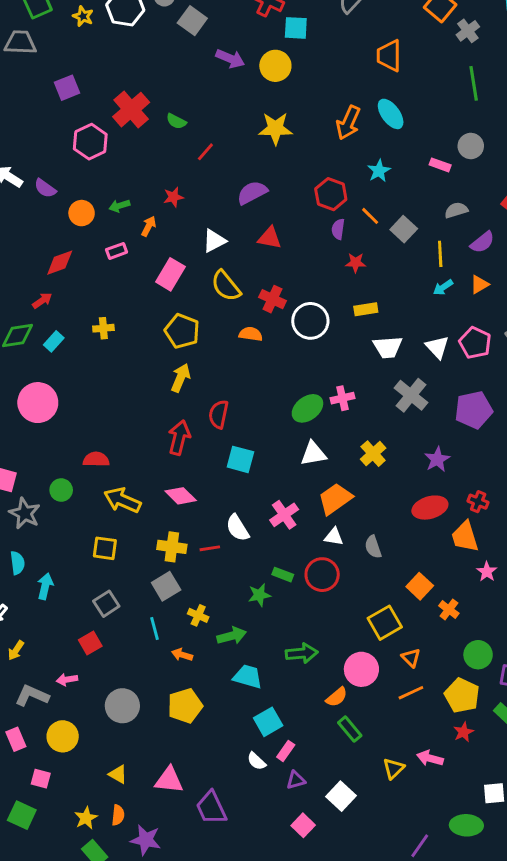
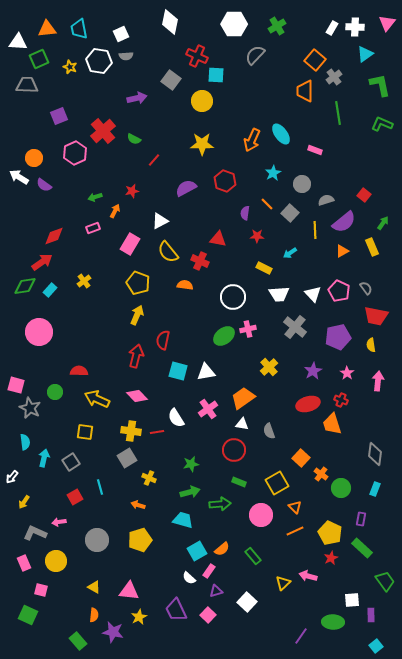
gray square: (192, 21) -> (171, 80), moved
orange trapezoid: (389, 56) -> (305, 91), moved
purple arrow: (230, 59) -> (137, 98), moved, turned -36
gray circle: (471, 146) -> (302, 184), moved
pink rectangle: (440, 165) -> (315, 150), moved
red hexagon: (331, 194) -> (225, 181), moved
orange circle: (82, 213) -> (34, 158), moved
red triangle: (270, 238) -> (218, 239), moved
purple semicircle: (482, 242) -> (344, 222), size x1.4
cyan arrow: (443, 287) -> (290, 253), moved
red arrow: (42, 301) -> (42, 262), size x1.5
yellow rectangle: (366, 309) -> (264, 268), turned 35
white circle: (310, 321) -> (233, 297), moved
yellow cross: (103, 328) -> (84, 281), turned -32
white triangle: (313, 454) -> (206, 372), moved
pink star: (487, 572) -> (347, 373), moved
green rectangle: (283, 575) -> (239, 482), moved
gray square: (106, 604) -> (71, 462), moved
cyan line: (154, 628) -> (100, 487), moved
green arrow: (232, 636) -> (190, 492), moved
green circle: (478, 655) -> (341, 488), moved
orange semicircle: (337, 697) -> (222, 549), moved
purple trapezoid: (211, 808) -> (176, 610), moved
yellow star: (86, 818) -> (139, 617), moved
pink square: (303, 825) -> (208, 615), moved

